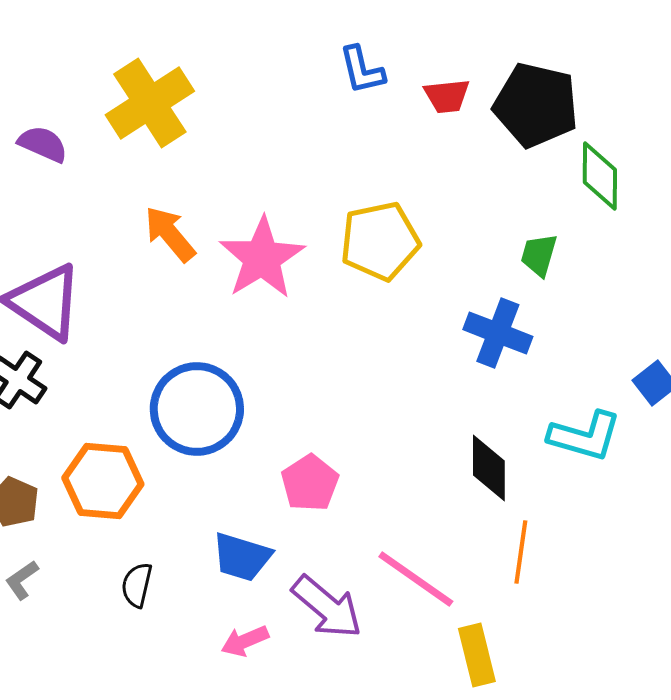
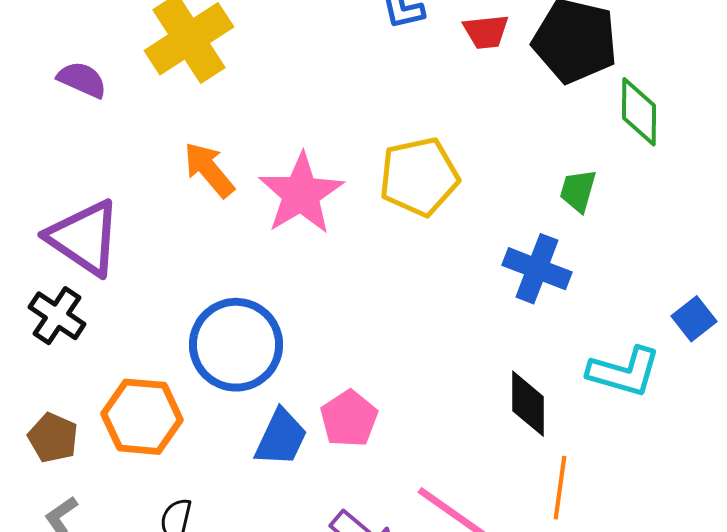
blue trapezoid: (242, 557) -> (281, 438), moved, turned -82

